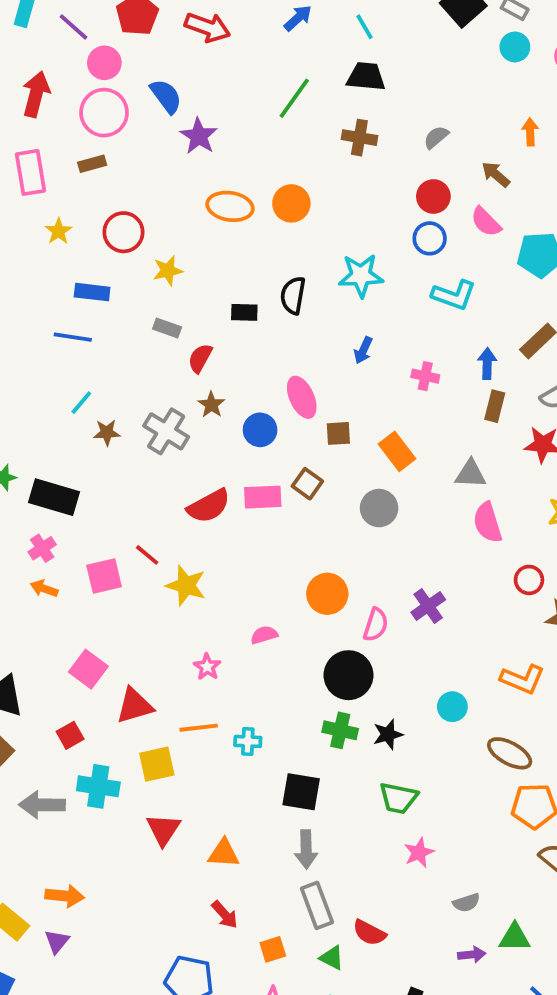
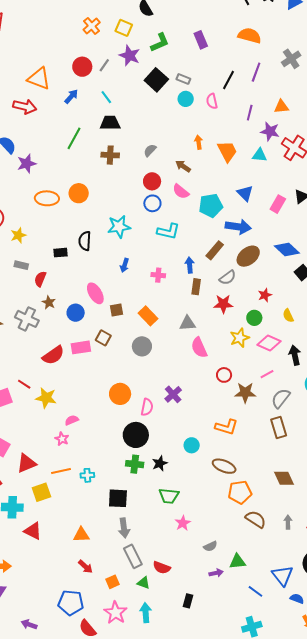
purple star: (199, 136) -> (27, 164), turned 30
pink semicircle: (264, 635) -> (72, 420), moved
red triangle: (163, 830) -> (33, 531), moved, turned -30

